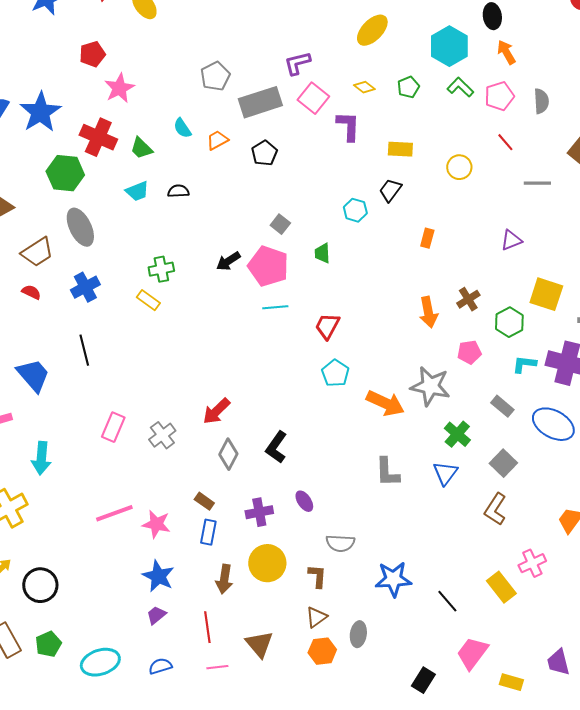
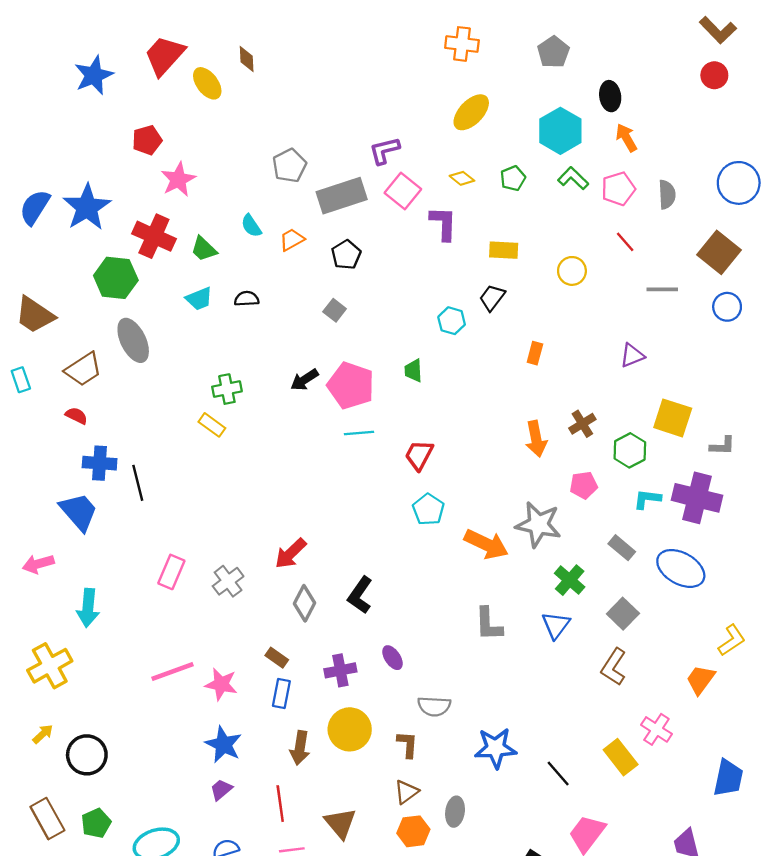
gray square: (280, 224) -> (335, 310), moved
blue cross: (85, 287) -> (100, 463), moved, turned 32
pink cross: (532, 563) -> (656, 729), turned -32

